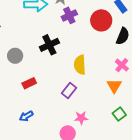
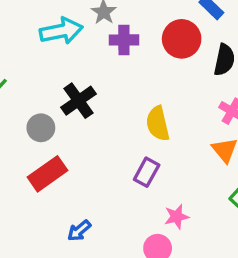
purple cross: (69, 15) -> (124, 40), turned 35
black cross: (49, 45) -> (79, 101), moved
red rectangle: (29, 83) -> (47, 174), moved, size x1.5

